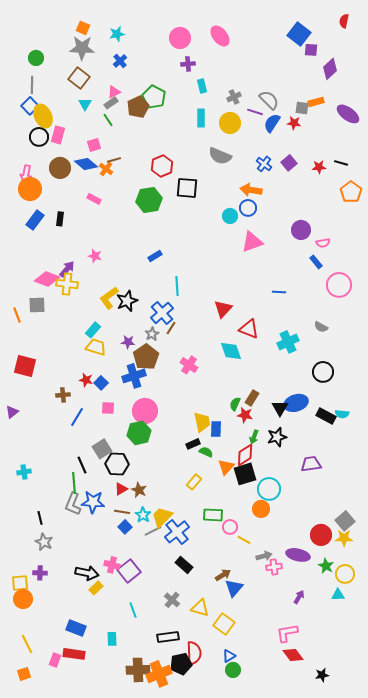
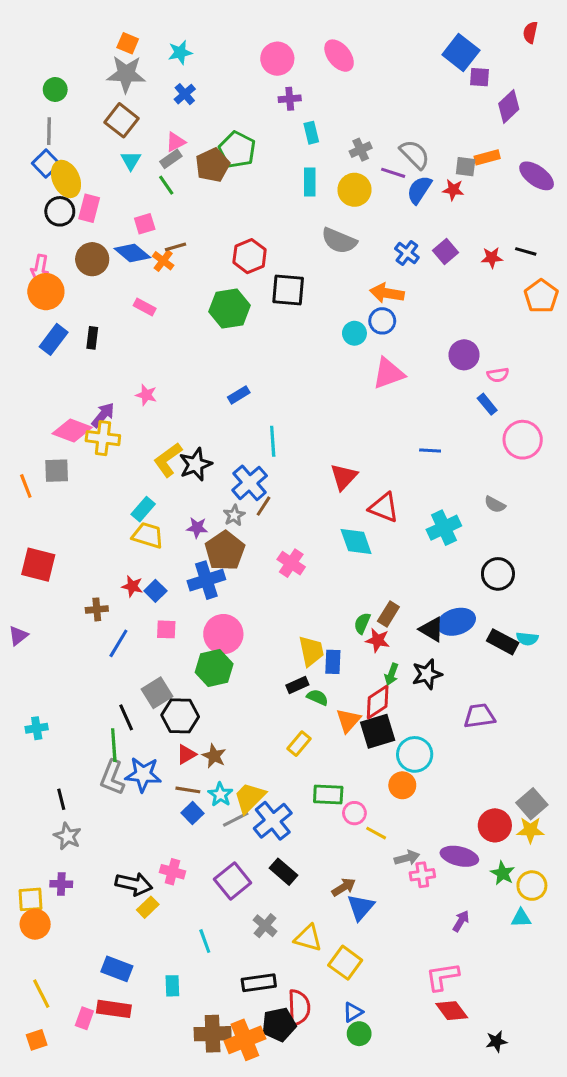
black triangle: (280, 408) -> (432, 629), turned -30
purple square: (129, 571) -> (233, 881), moved

